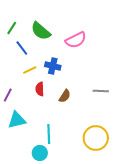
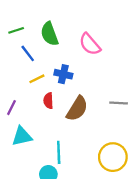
green line: (12, 28) -> (16, 30), turned 40
green semicircle: (41, 31) -> (50, 34), turned 30
pink semicircle: (76, 40) -> (90, 44), turned 75
brown semicircle: (65, 96) -> (77, 109), size x1.6

